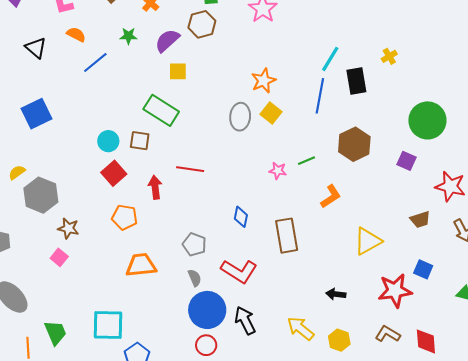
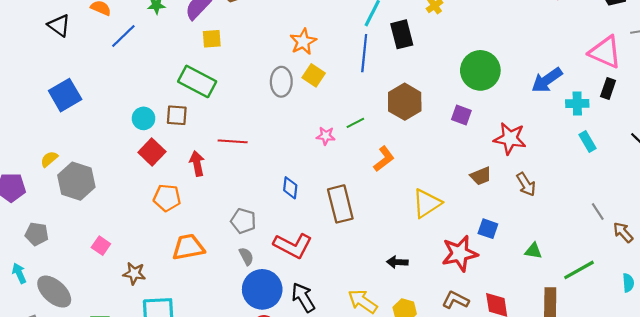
brown star: (68, 228) -> (134, 273), moved

